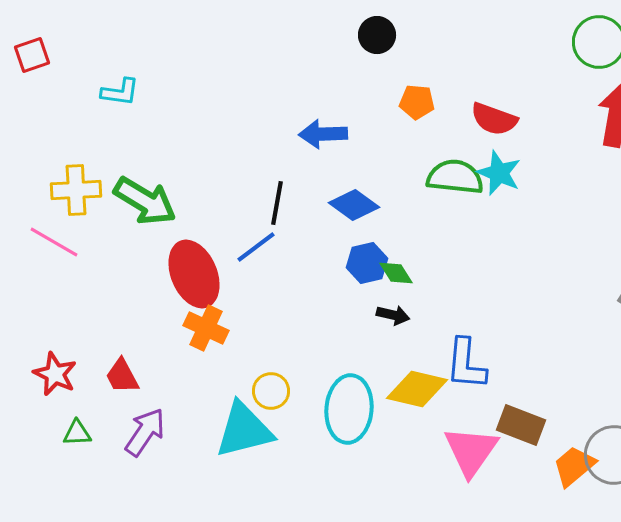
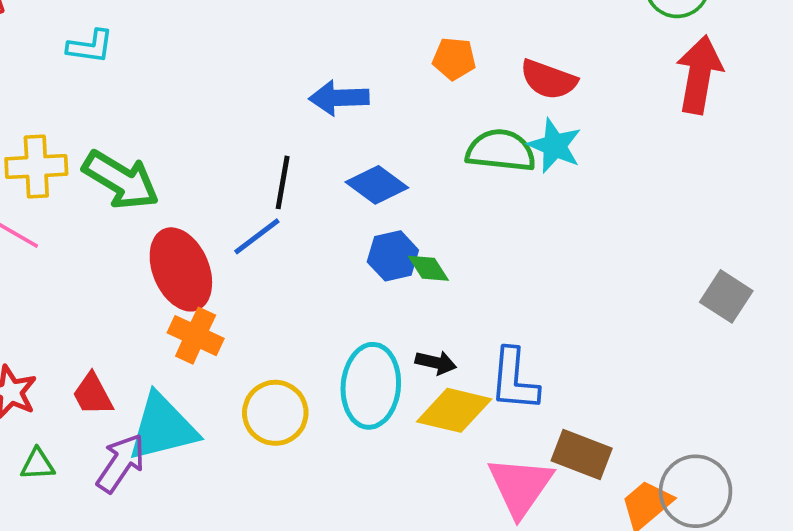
black arrow: (393, 315) -> (436, 363), moved
yellow circle: (271, 391) -> (275, 413), size x1.4
cyan ellipse: (349, 409) -> (371, 386), moved
cyan triangle: (244, 430) -> (163, 428), moved

